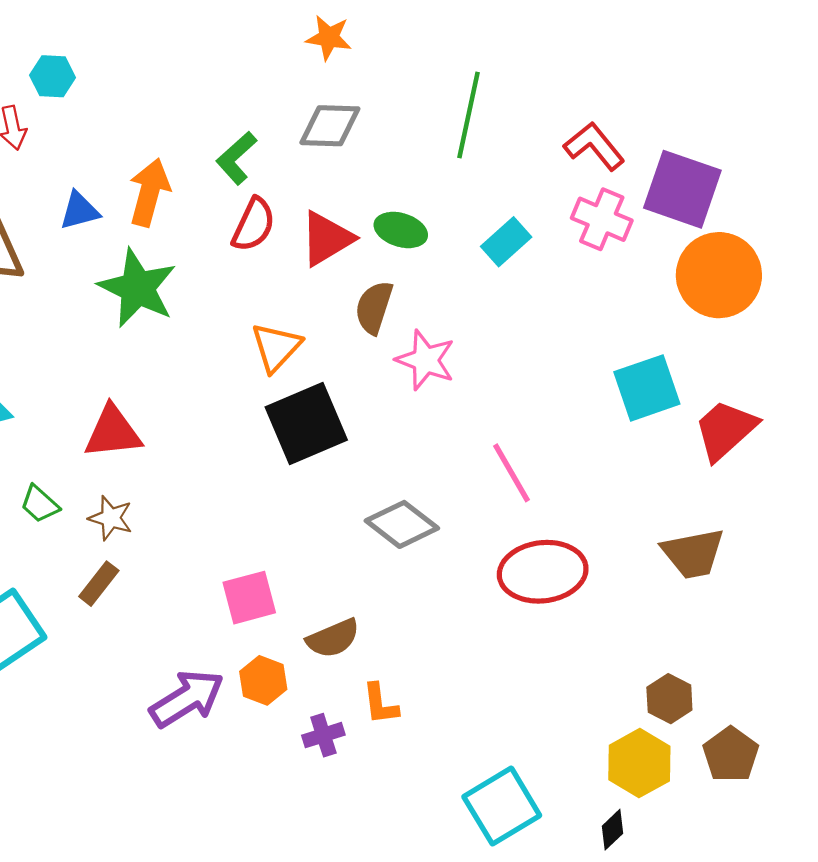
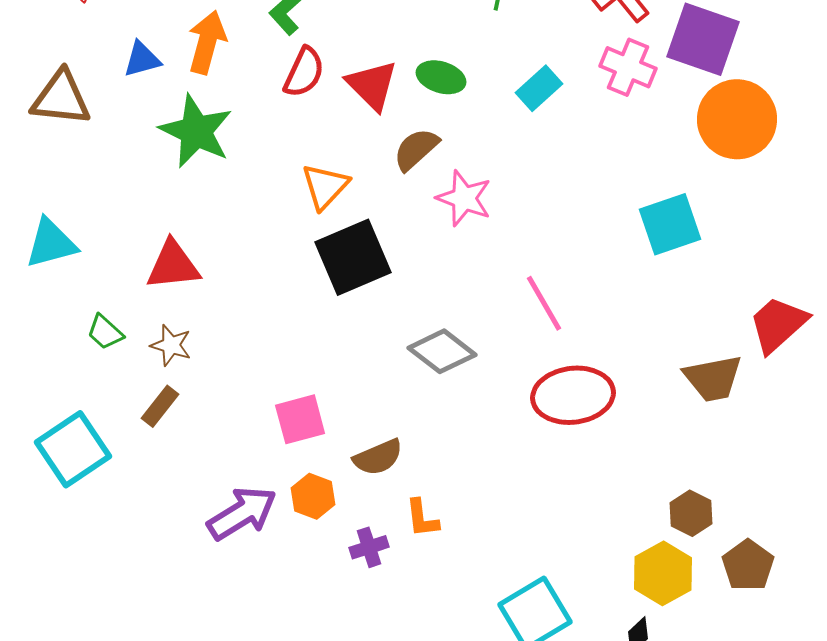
red triangle: (327, 239) -> (372, 85), turned -44
brown semicircle: (374, 307) -> (416, 149), turned 30
red trapezoid: (725, 430) -> (778, 324), moved

